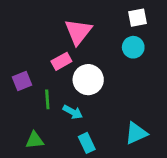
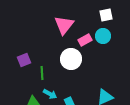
pink rectangle: (61, 61) -> (85, 40), moved
cyan arrow: (73, 112) -> (50, 94), moved

